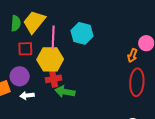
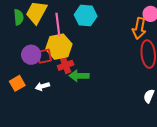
red square: (25, 49) -> (44, 56), moved
orange arrow: (132, 55) -> (139, 28), size x1.5
purple circle: (20, 76) -> (31, 55), moved

